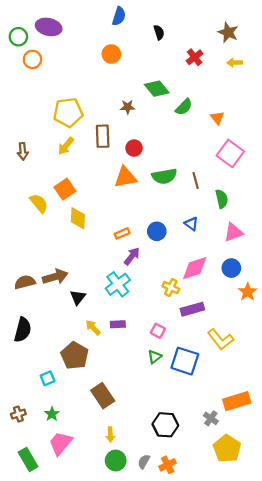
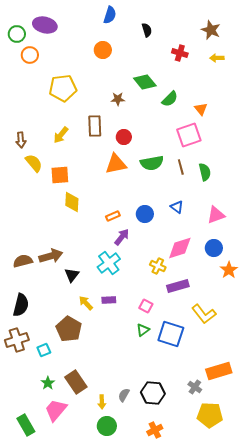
red cross: (195, 57) -> (180, 53), turned -35
yellow pentagon: (68, 112) -> (63, 88), moved
pink square: (230, 153) -> (189, 135), moved, turned 35
orange square: (65, 189) -> (60, 175), turned 30
green semicircle: (222, 199) -> (205, 172), moved
yellow semicircle: (39, 203) -> (34, 163), moved
brown rectangle: (103, 396) -> (76, 382), moved
brown cross: (18, 414) -> (17, 340), moved, size x1.6
yellow pentagon: (227, 449) -> (210, 415), turned -30
gray semicircle: (144, 462) -> (124, 395), moved

